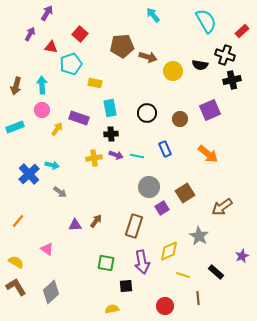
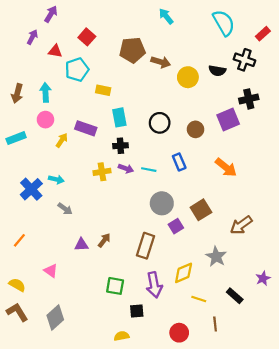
black cross: (232, 80) -> (249, 99), moved

